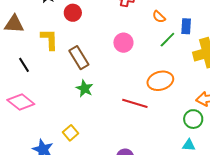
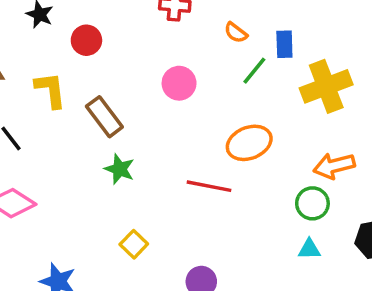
yellow square: (71, 133) -> (134, 244), moved

